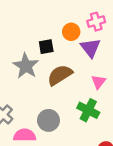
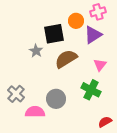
black square: (46, 47) -> (54, 34), size x1.5
purple triangle: (90, 48) -> (93, 35), turned 36
gray star: (26, 66) -> (36, 51), size x0.6

